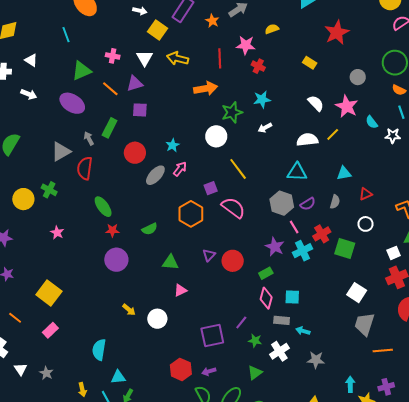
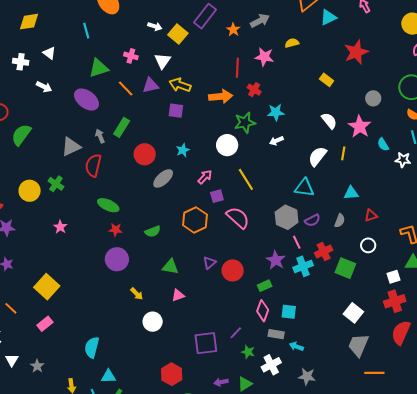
white arrow: (140, 11) -> (155, 26), moved
yellow arrow: (178, 58) -> (180, 85), moved
red cross: (258, 66) -> (254, 90), moved
purple square: (140, 110) -> (176, 111), moved
yellow line: (333, 134) -> (343, 153), turned -40
white semicircle: (307, 140) -> (317, 156), turned -50
pink arrow: (180, 169) -> (205, 177), moved
green ellipse: (103, 207) -> (108, 205), turned -35
yellow arrow: (129, 310) -> (137, 294), moved
purple arrow: (209, 371) -> (221, 382), moved

